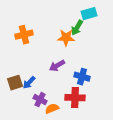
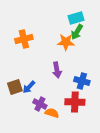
cyan rectangle: (89, 14) -> (76, 18), moved
purple arrow: (57, 66) -> (57, 70), turned -70
orange semicircle: (52, 109) -> (52, 113), turned 40

